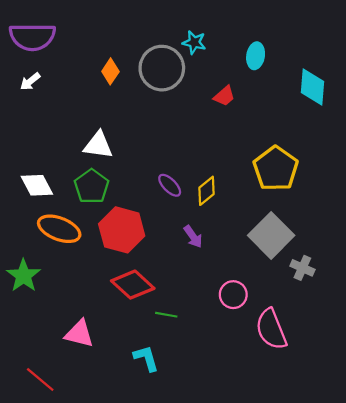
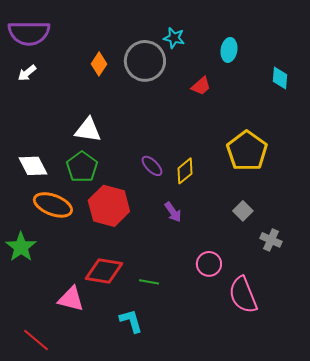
cyan diamond: (312, 87) -> (280, 78), size x0.7
gray square: (271, 235) -> (243, 211), size x0.5
red diamond: (133, 285) -> (104, 271), moved, turned -33

